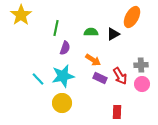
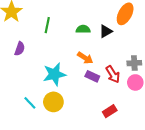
purple semicircle: (65, 48) -> (20, 49), moved
cyan line: (38, 79) -> (30, 103), moved
red rectangle: (117, 112) -> (110, 111), turned 56

